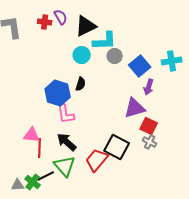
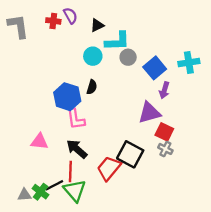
black triangle: (86, 26) -> (97, 25), size x0.6
red line: (40, 148) -> (70, 171), moved
green triangle: (65, 166) -> (75, 191), moved

